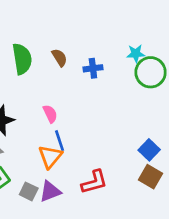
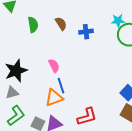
green semicircle: (22, 59) -> (33, 25), size x0.7
orange triangle: (50, 157) -> (54, 98), turned 30

